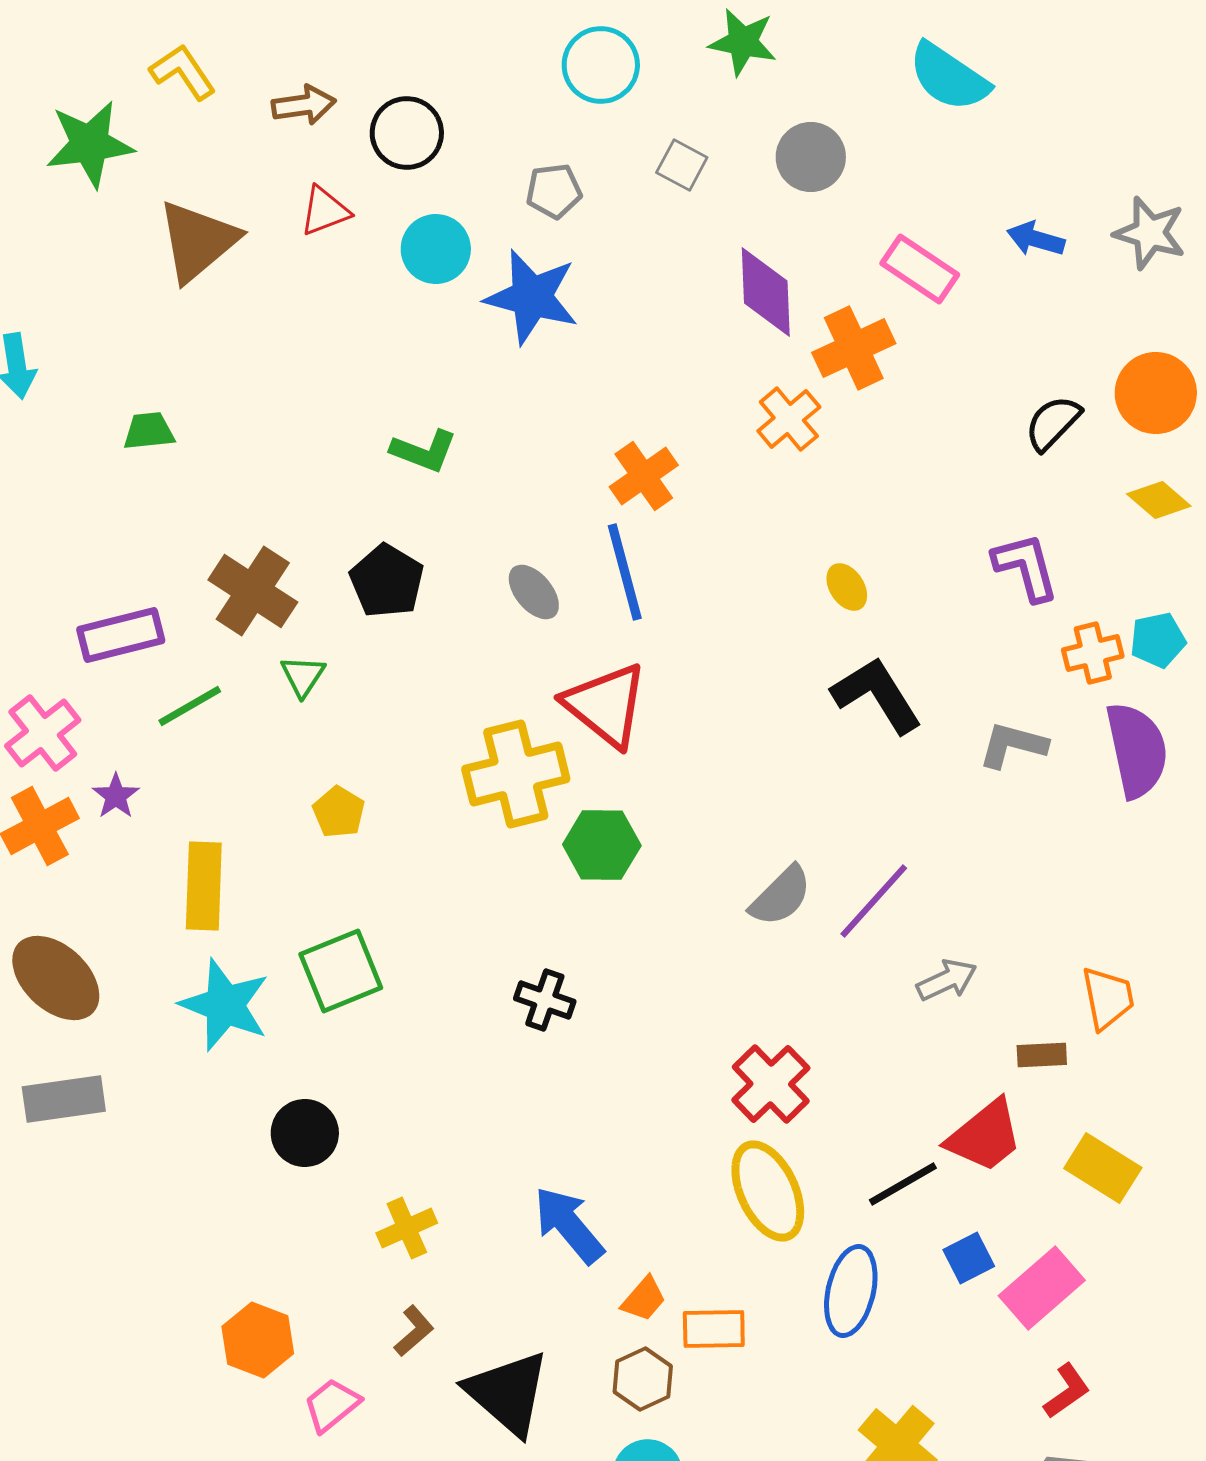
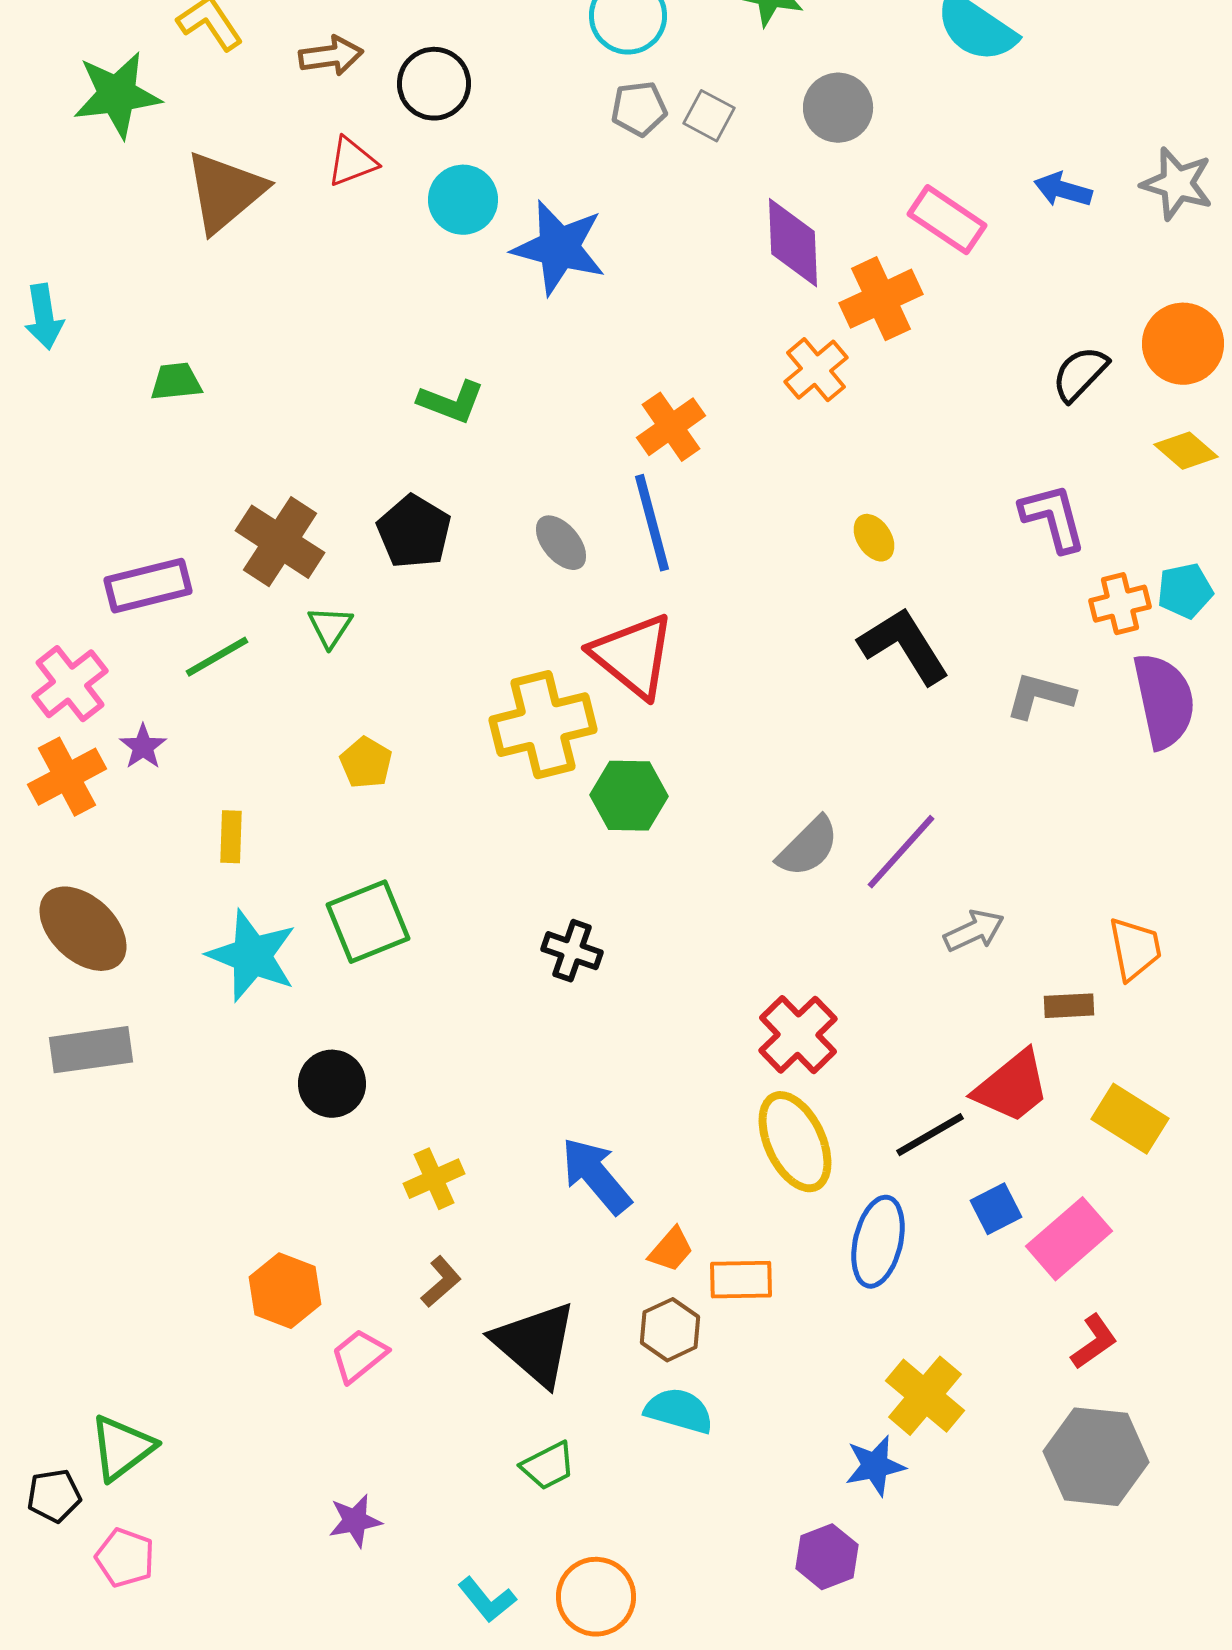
gray pentagon: (554, 191) -> (639, 109), moved
yellow rectangle: (204, 886) -> (231, 837), size x0.6

